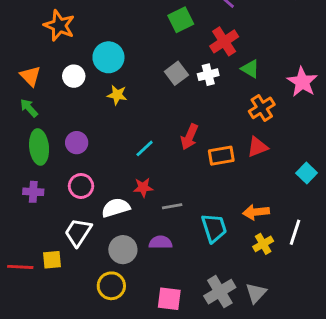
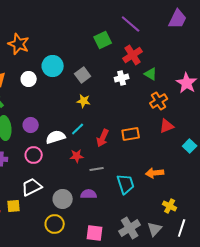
gray square: (176, 73) -> (83, 75), moved
yellow star: (117, 95) -> (84, 101), moved
red arrow: (189, 137) -> (103, 138), moved
red triangle: (257, 147) -> (167, 126), moved
white semicircle: (116, 208) -> (56, 137), moved
white trapezoid: (78, 232) -> (32, 187), turned 30
white line: (295, 232) -> (182, 228), moved
yellow cross: (263, 244) -> (170, 206), moved, turned -32

